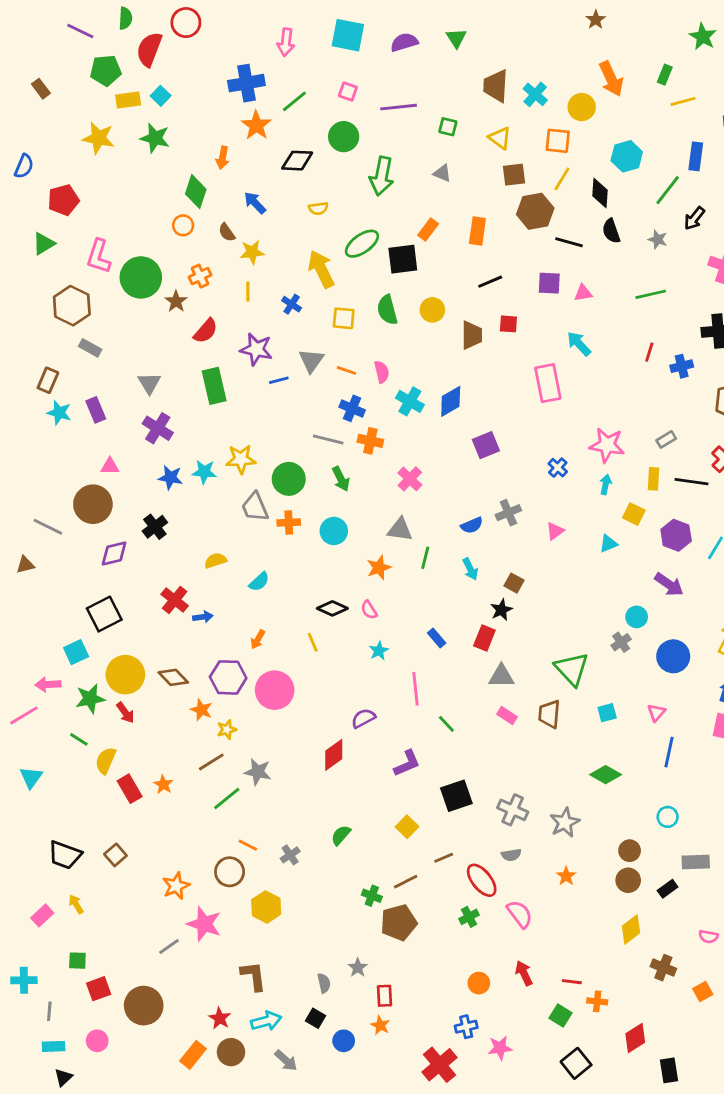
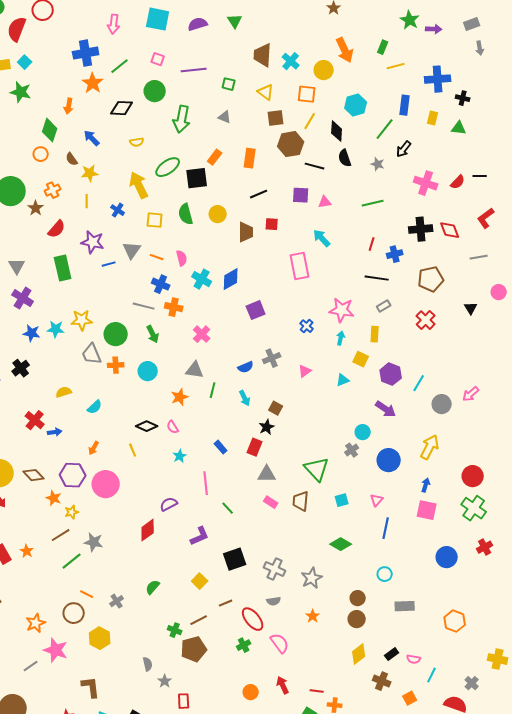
black line: (692, 482) -> (377, 278), moved
black rectangle: (668, 889) -> (392, 654), moved
gray semicircle: (324, 983) -> (148, 664), moved

